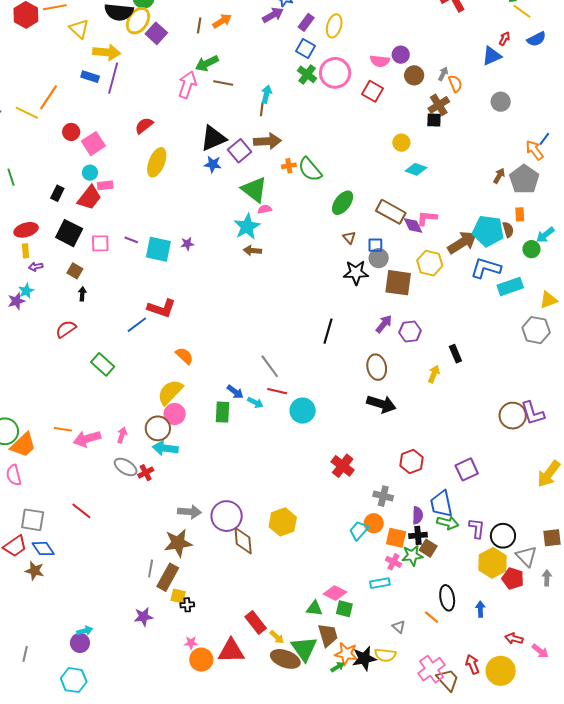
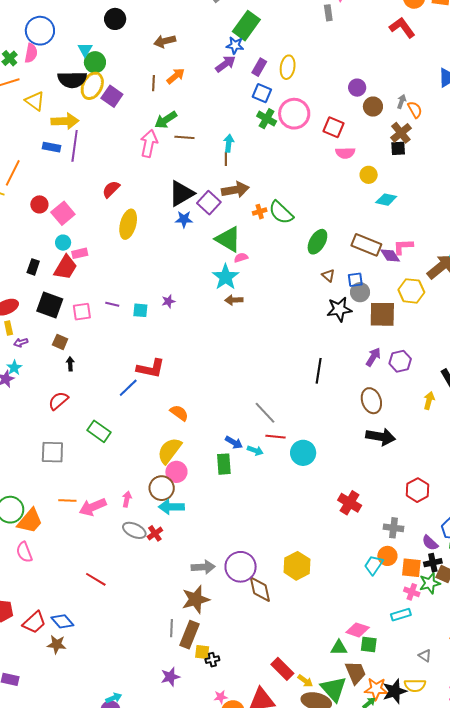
pink semicircle: (380, 61) -> (345, 153), moved
cyan square: (158, 249) -> (140, 310), size x0.6
purple semicircle: (418, 515) -> (430, 543), turned 138
gray square: (33, 520) -> (52, 452), moved

